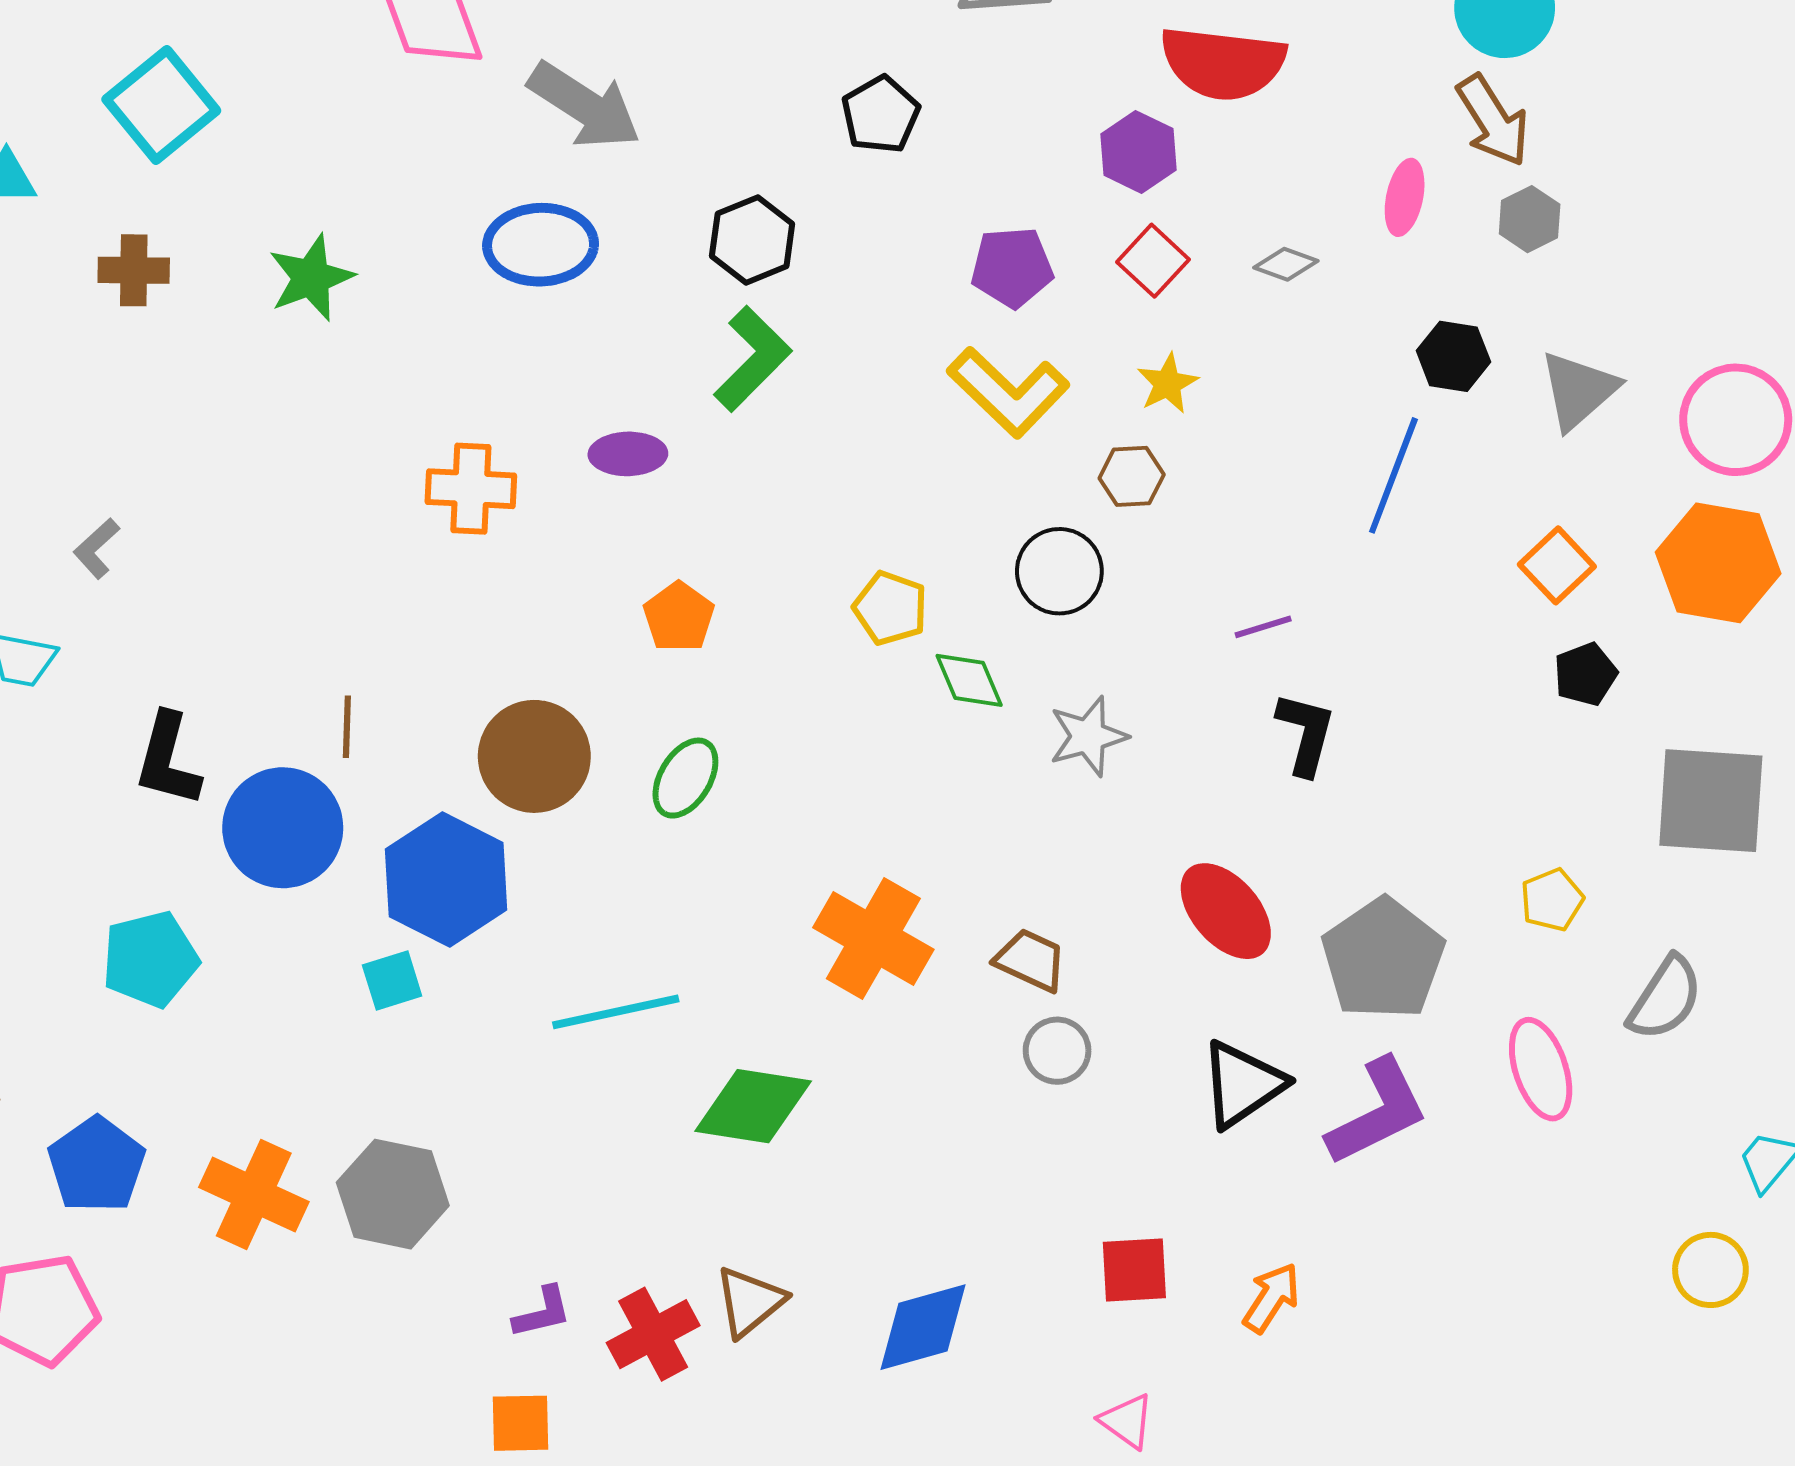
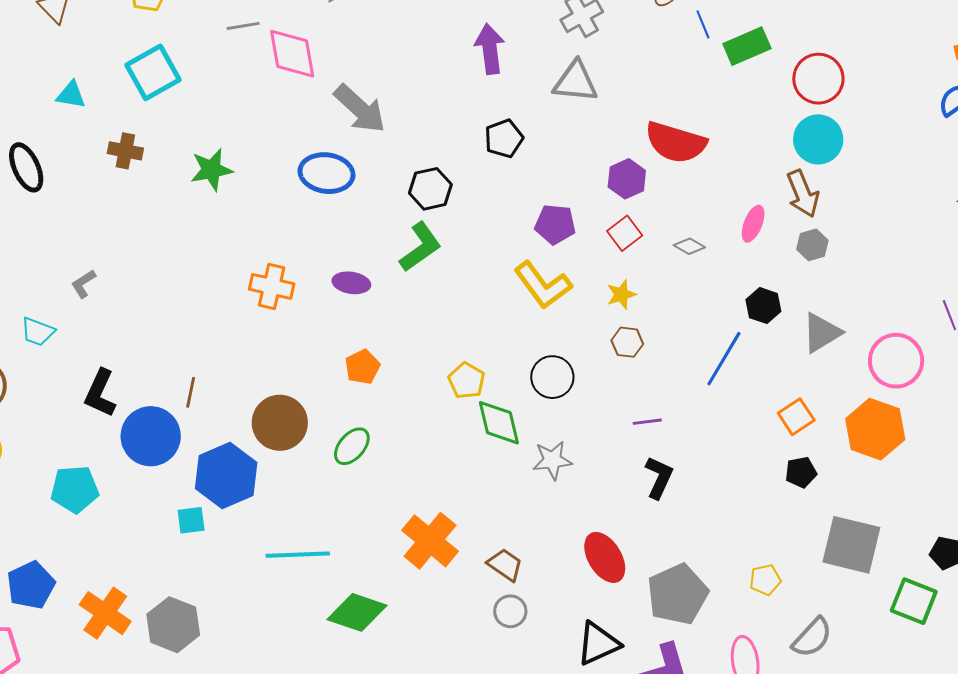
brown hexagon: (1132, 476) -> (627, 342), moved
green diamond: (969, 680) -> (499, 423), size x1.4

